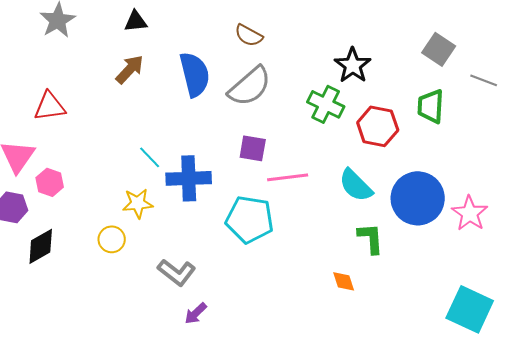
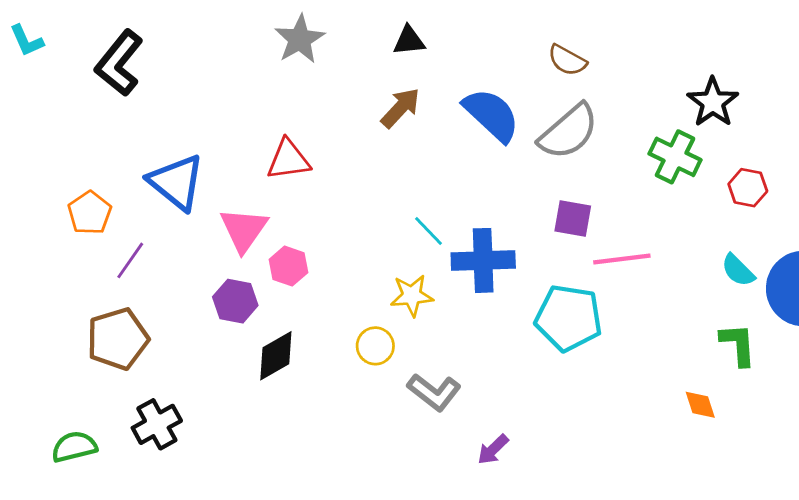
blue semicircle: (195, 74) -> (492, 115), turned -33
red hexagon: (378, 126) -> (748, 188), size x0.7
cyan semicircle: (356, 185) -> (738, 270), moved, size x0.7
gray L-shape: (177, 272) -> (434, 392), moved

